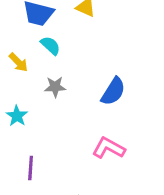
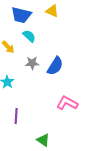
blue semicircle: (113, 91) -> (55, 66), moved

